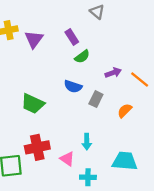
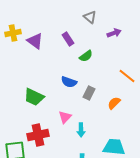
purple triangle: (34, 39) -> (35, 41), turned -30
green semicircle: (82, 57) -> (86, 56), moved
purple arrow: (113, 73) -> (114, 33), moved
pink triangle: (67, 159) -> (65, 117), moved, turned 40

